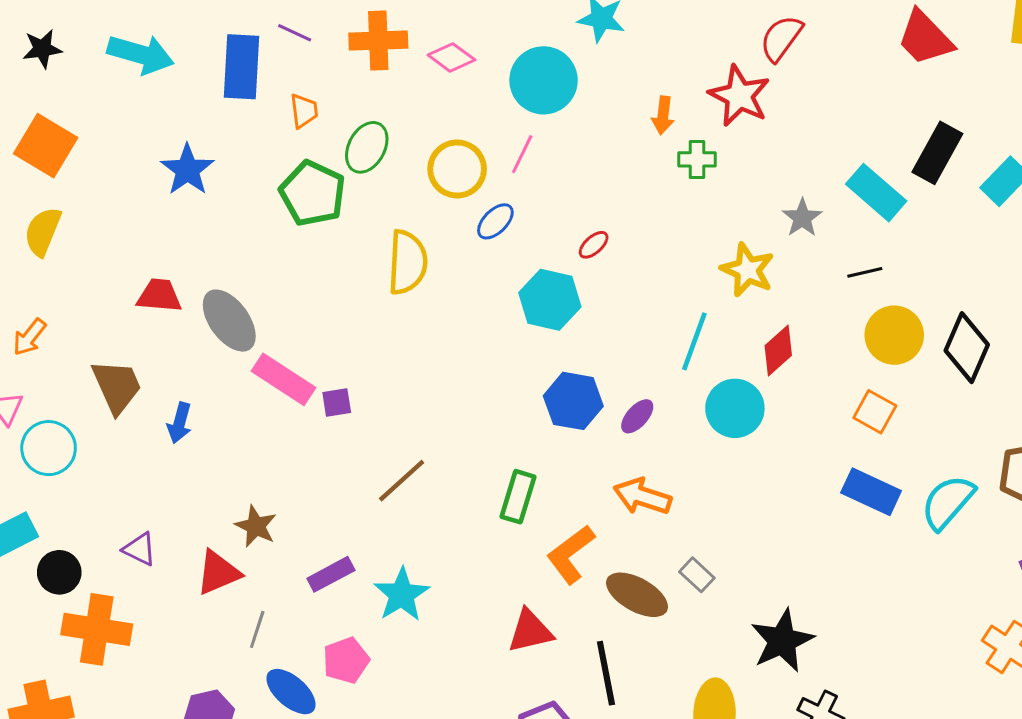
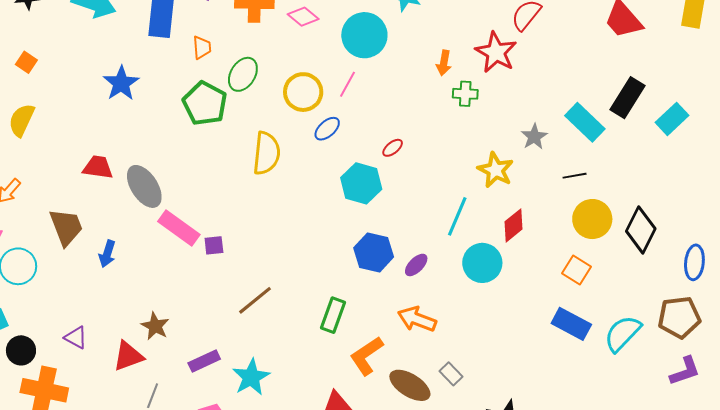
orange square: (46, 146) -> (26, 62), size x0.5

